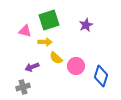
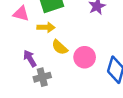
purple arrow: (32, 67) -> (30, 58), turned 80
gray cross: (23, 87) -> (42, 77), moved

